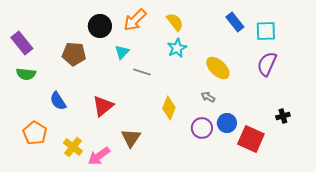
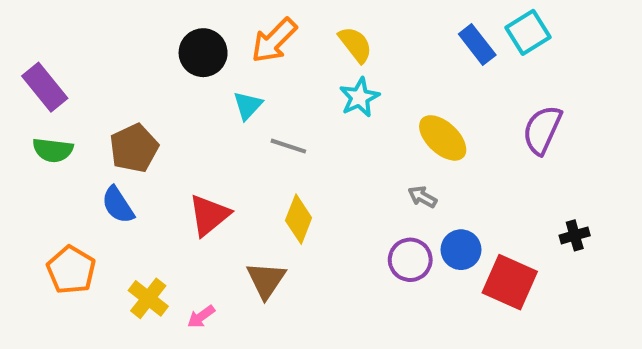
cyan square: (266, 31) -> (528, 32), moved, turned -30
brown pentagon: (74, 54) -> (134, 148), moved, turned -30
yellow diamond: (169, 108) -> (299, 219), moved
pink arrow: (99, 156) -> (201, 317), size x0.6

